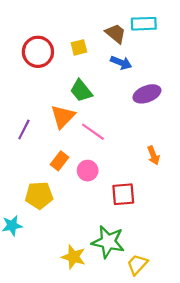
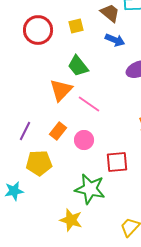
purple line: (24, 130) -> (25, 131), moved
green star: (108, 242) -> (90, 189), moved

